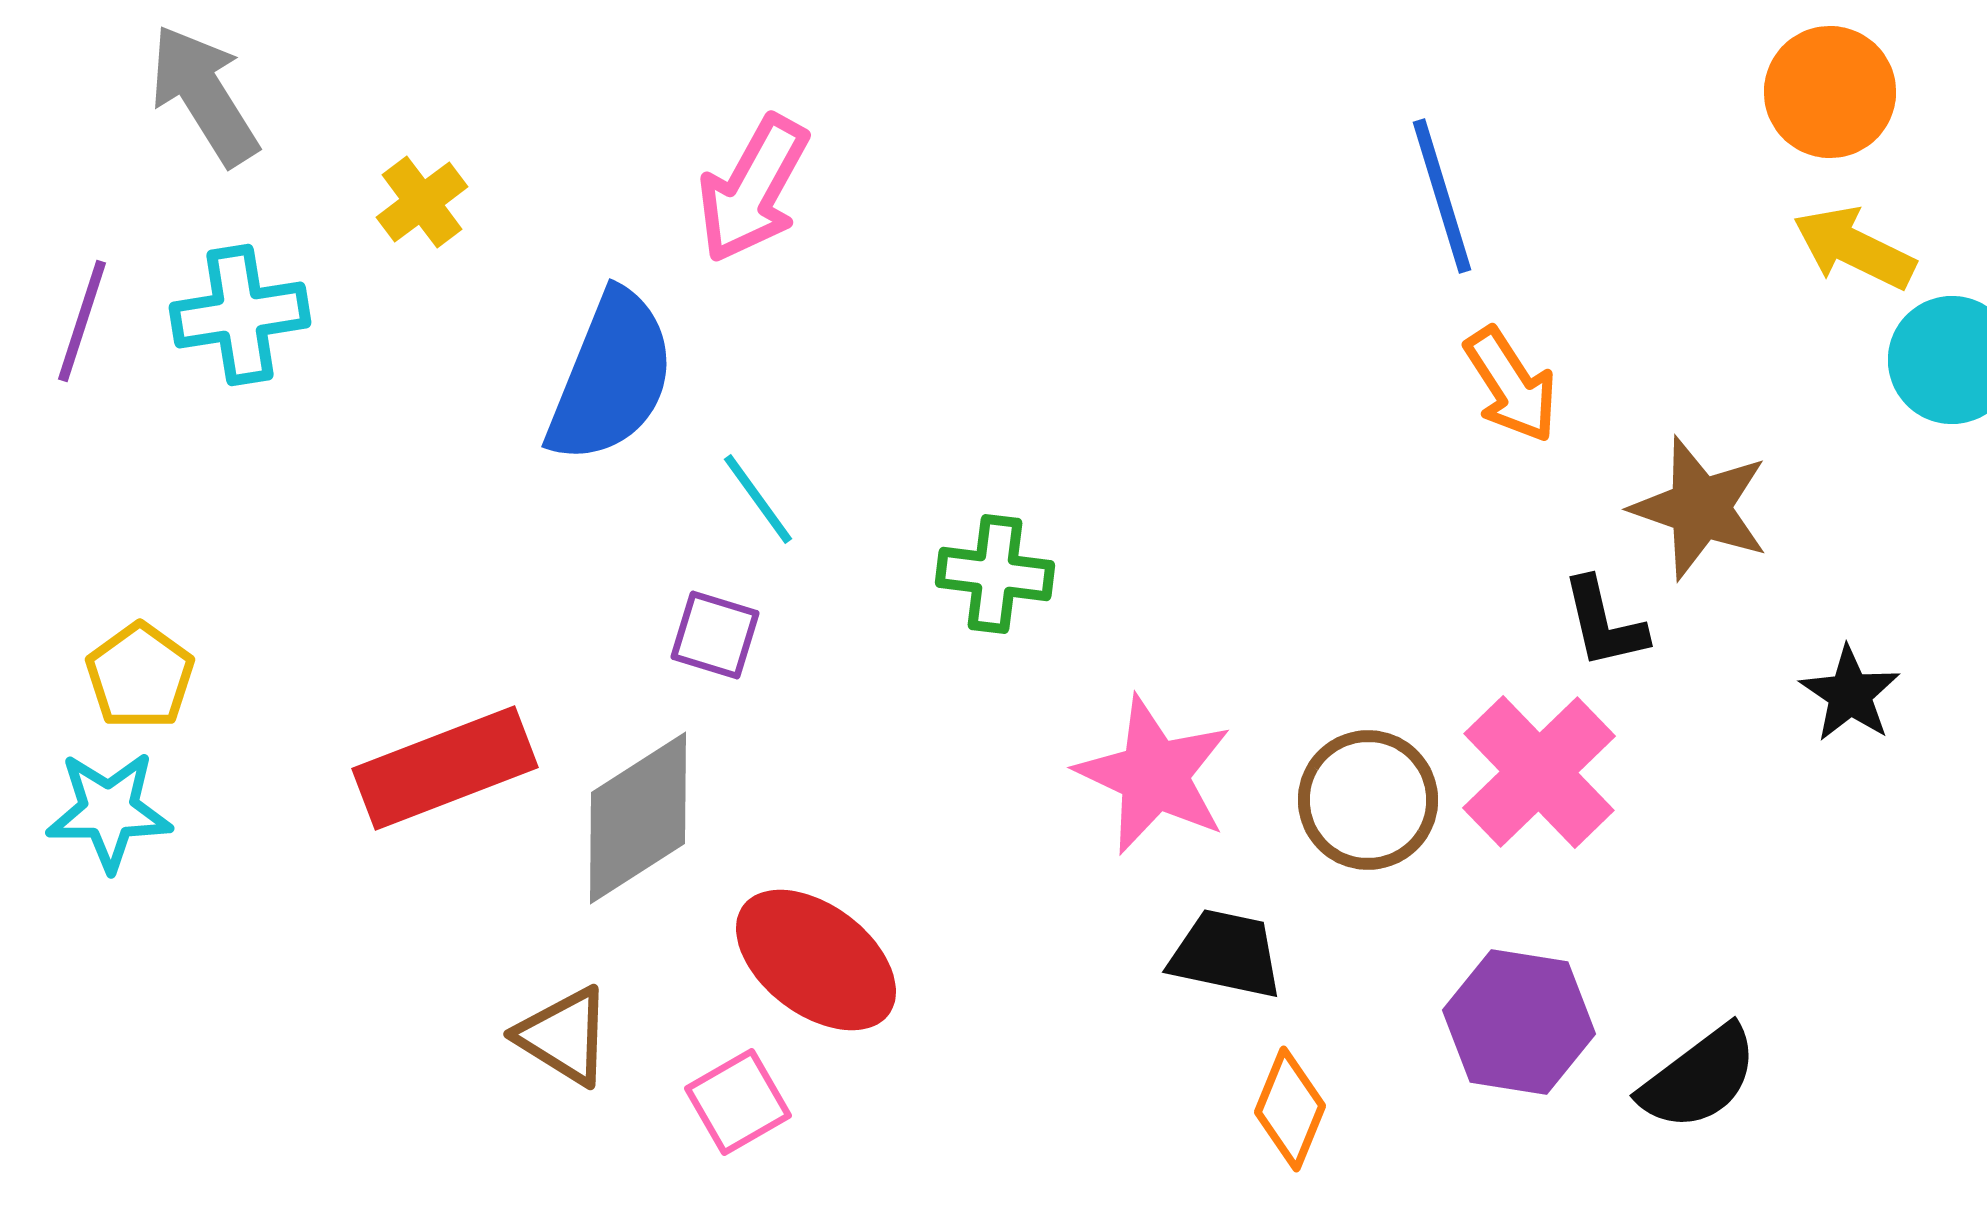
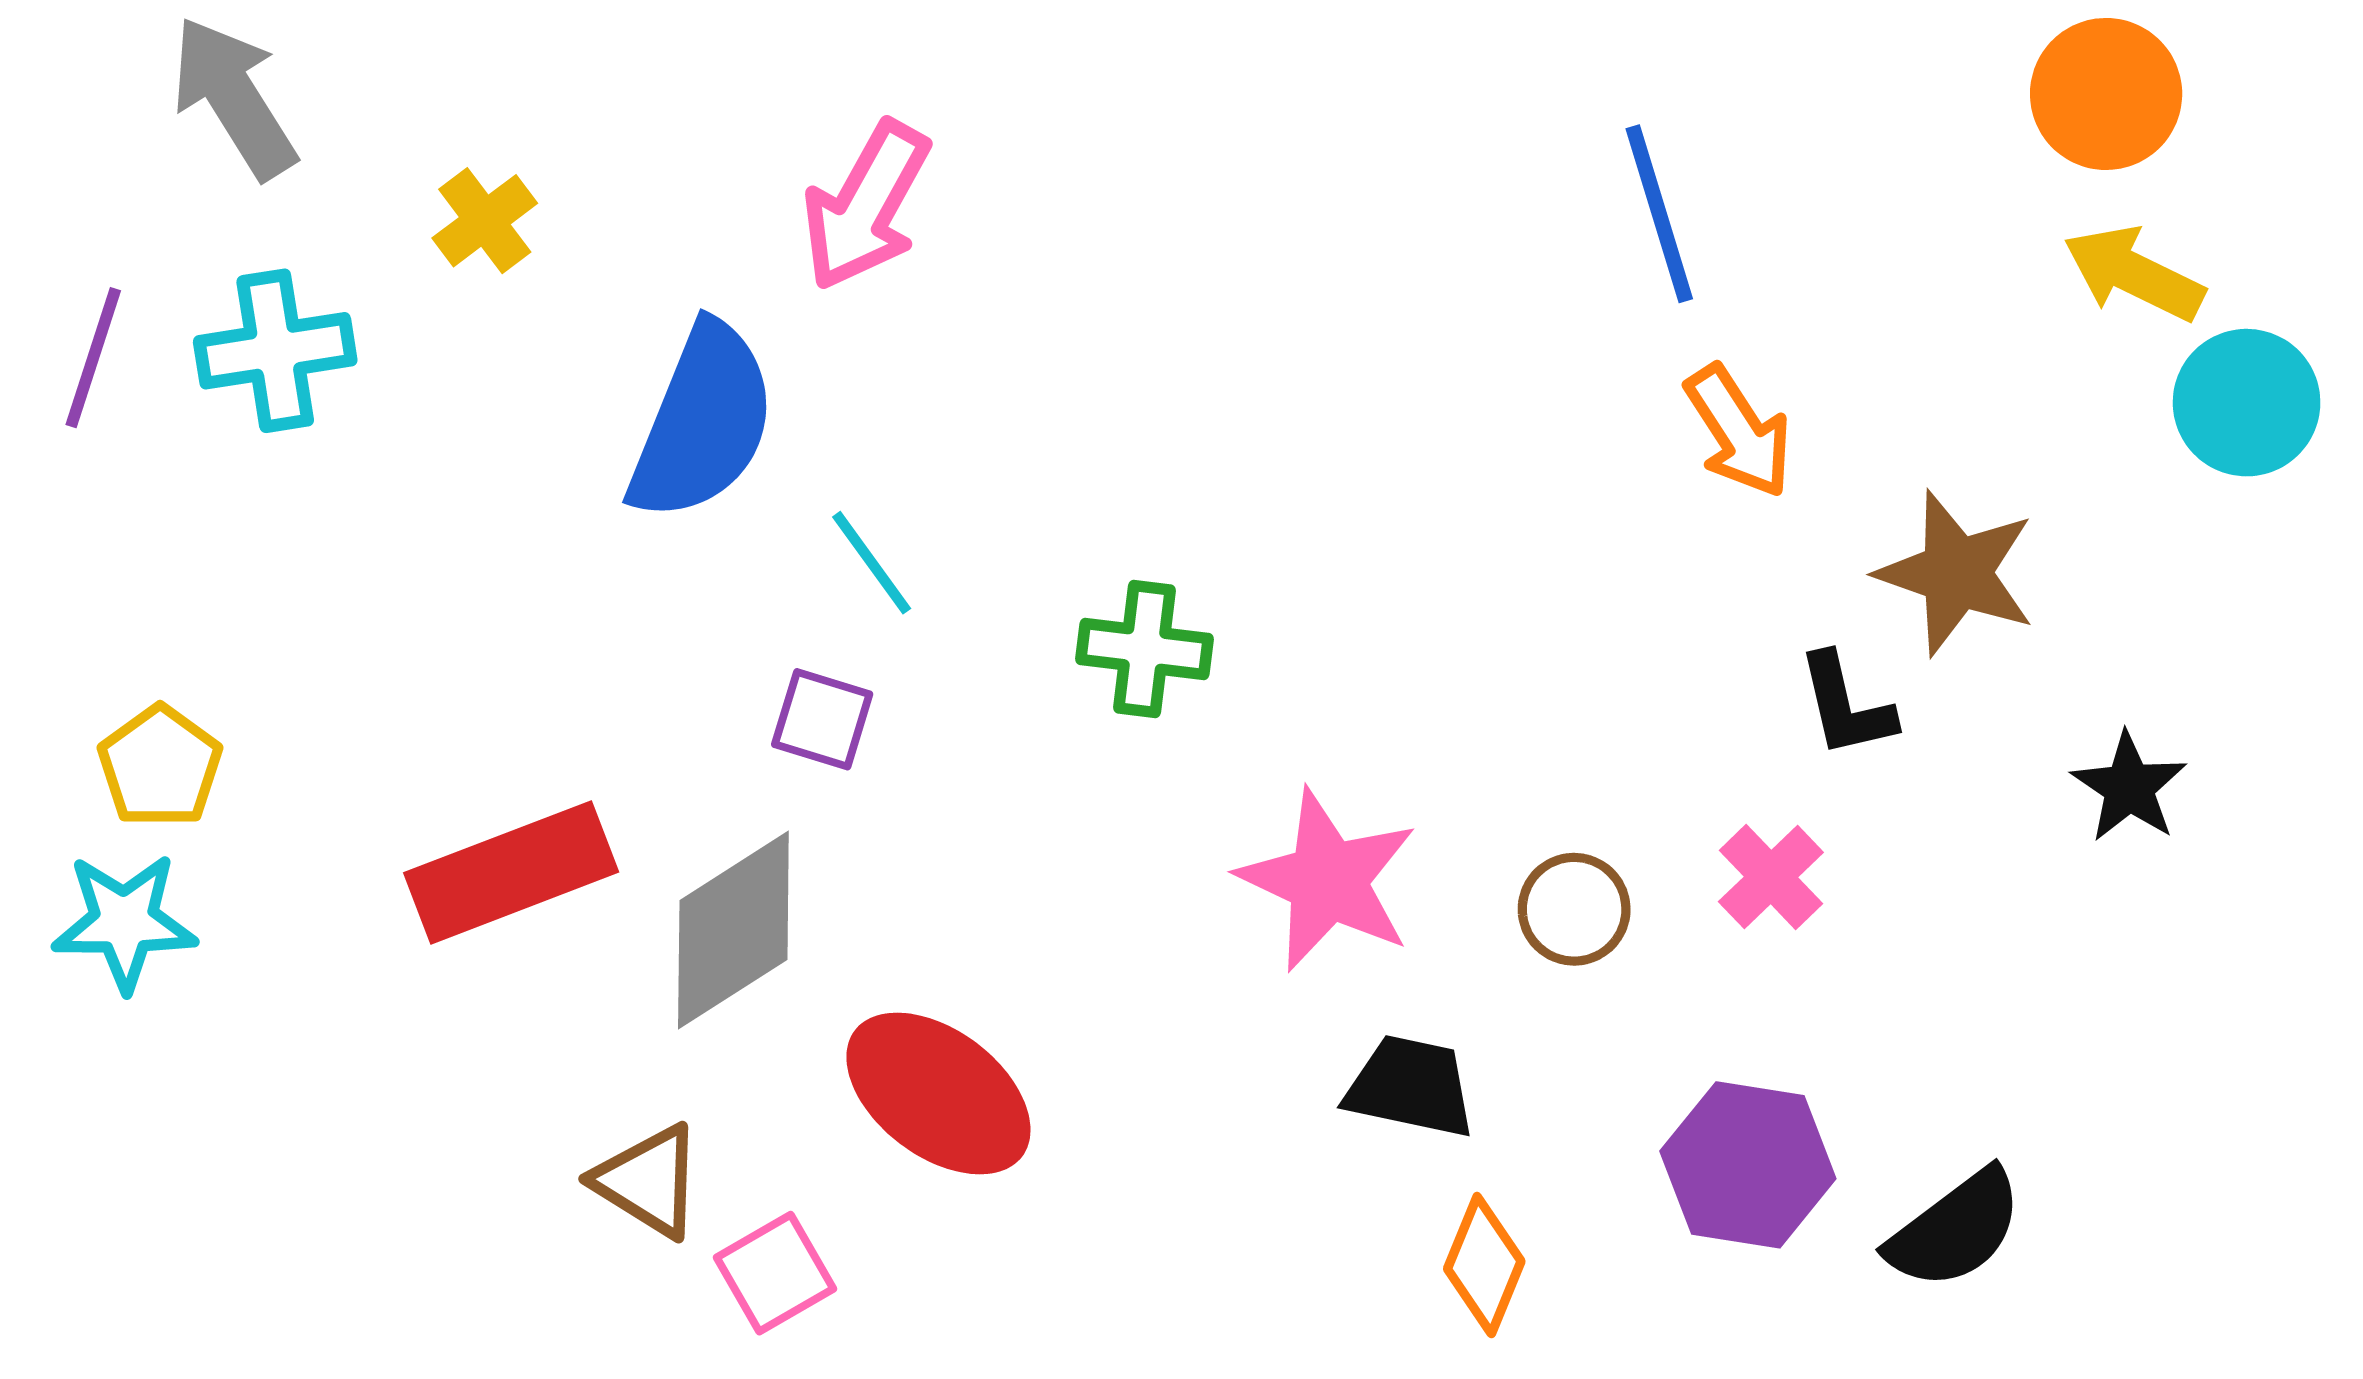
pink cross: (1539, 772) -> (1771, 877), size x0.6
brown circle: (1368, 800) -> (1574, 909), size x0.7
pink square: (738, 1102) -> (775, 1273), moved

